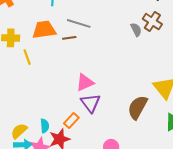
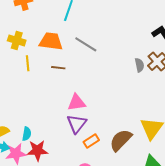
brown line: (69, 38) -> (58, 68), moved
orange rectangle: (71, 121) -> (91, 141), moved

